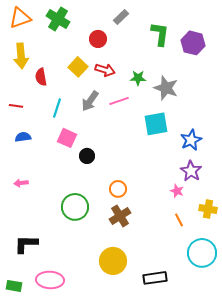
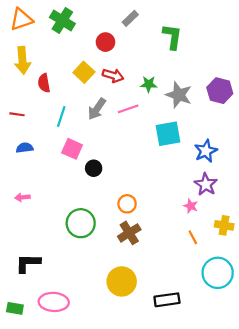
purple hexagon: (193, 43) -> (220, 91), moved

